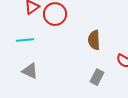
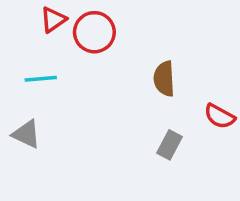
gray triangle: (30, 71) -> (26, 134), moved

